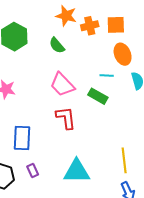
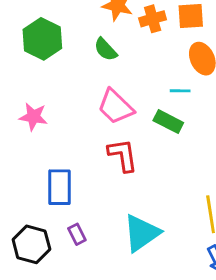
cyan triangle: (77, 171) -> (142, 233), turned -32

